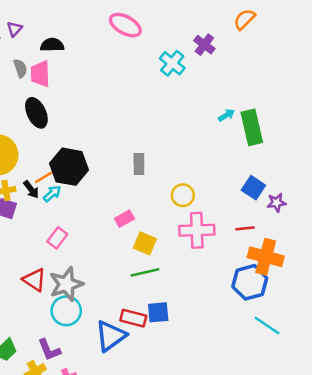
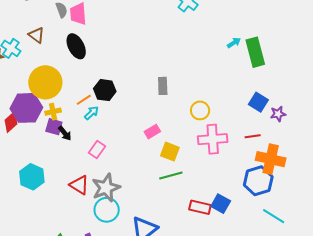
black hexagon: (69, 167) -> (105, 90), size x0.7
black arrow: (31, 189) -> (65, 133), moved
blue square: (158, 312) -> (221, 204), moved, turned 36
red rectangle: (133, 318) -> (200, 207), moved

